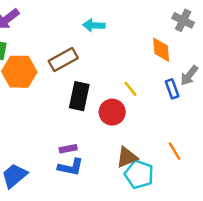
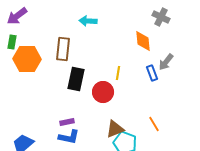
brown rectangle: (63, 59) -> (63, 49), turned -55
yellow line: (131, 89) -> (118, 73), turned 48

